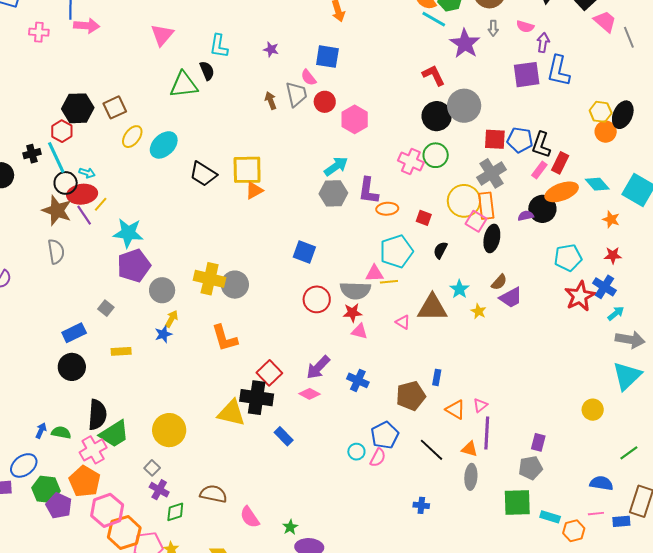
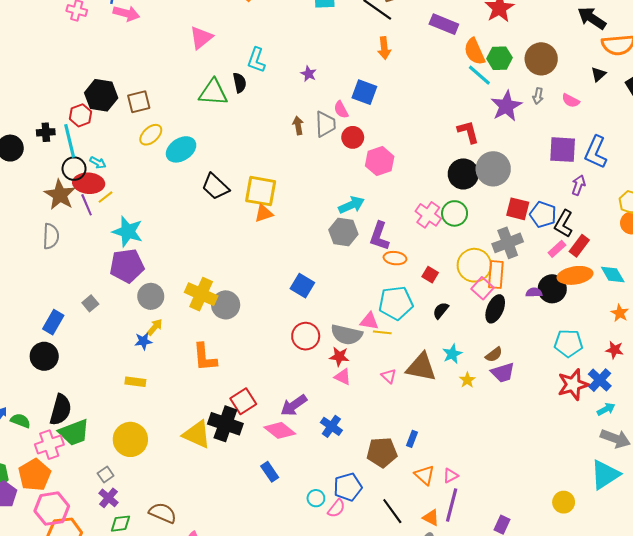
purple arrow: (543, 43) -> (578, 185), moved
blue rectangle: (74, 333) -> (53, 322), turned -45
yellow rectangle: (121, 351) -> (135, 382), moved
pink diamond: (309, 394) -> (280, 430), size x1.4
blue rectangle: (284, 436) -> (270, 472), moved

